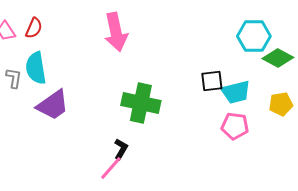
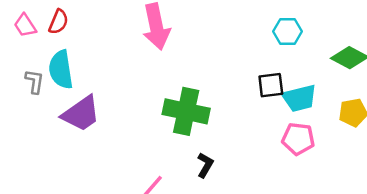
cyan hexagon: (254, 36) -> (287, 31), moved, size x0.7
black L-shape: (121, 149) -> (205, 165), moved

